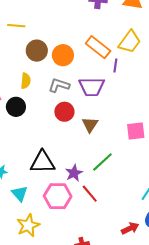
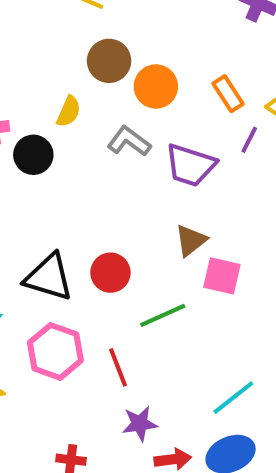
orange rectangle: (98, 47) -> (228, 94), size x0.7
red circle: (64, 112) -> (110, 273), moved
brown triangle: (90, 125) -> (191, 240), moved
pink square: (136, 131) -> (222, 276), moved
purple star: (74, 173) -> (140, 424), moved

